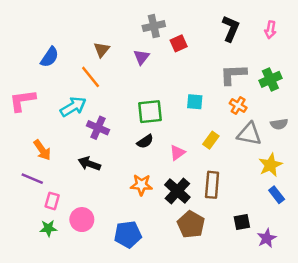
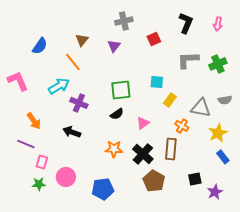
red square: (179, 43) -> (154, 39), moved
pink L-shape: (22, 100) -> (18, 81), turned 75
orange cross: (238, 105) -> (182, 126), moved
yellow rectangle: (211, 140) -> (170, 100), moved

